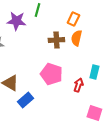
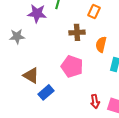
orange semicircle: (76, 38) -> (101, 44), moved
red arrow: (78, 85) -> (95, 101), moved, turned 152

